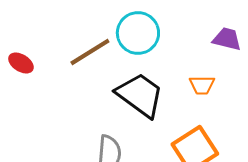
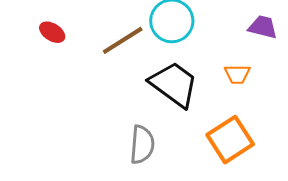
red ellipse: (21, 63) -> (52, 32), moved

